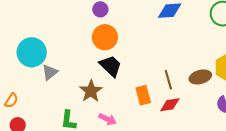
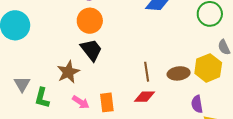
gray triangle: (50, 72) -> (22, 84), moved, turned -30
orange rectangle: (143, 95) -> (107, 102), moved

